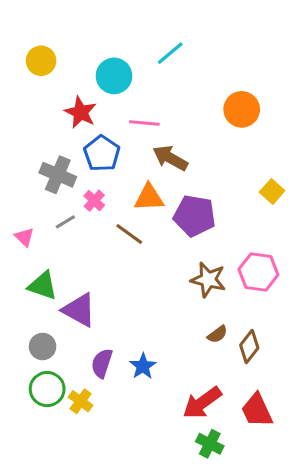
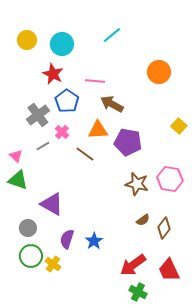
cyan circle: (114, 76) -> (62, 44), moved
gray cross: (58, 175) -> (38, 115), turned 30
green triangle: (43, 286) -> (18, 180), moved

